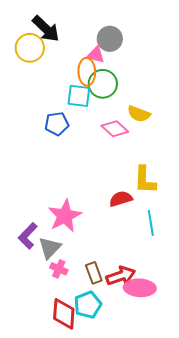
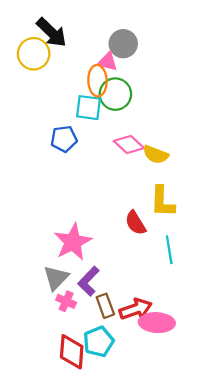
yellow semicircle: (139, 114) -> (156, 155), moved
red semicircle: (121, 199) -> (136, 223), turned -105
purple L-shape: (28, 236) -> (88, 281), moved

